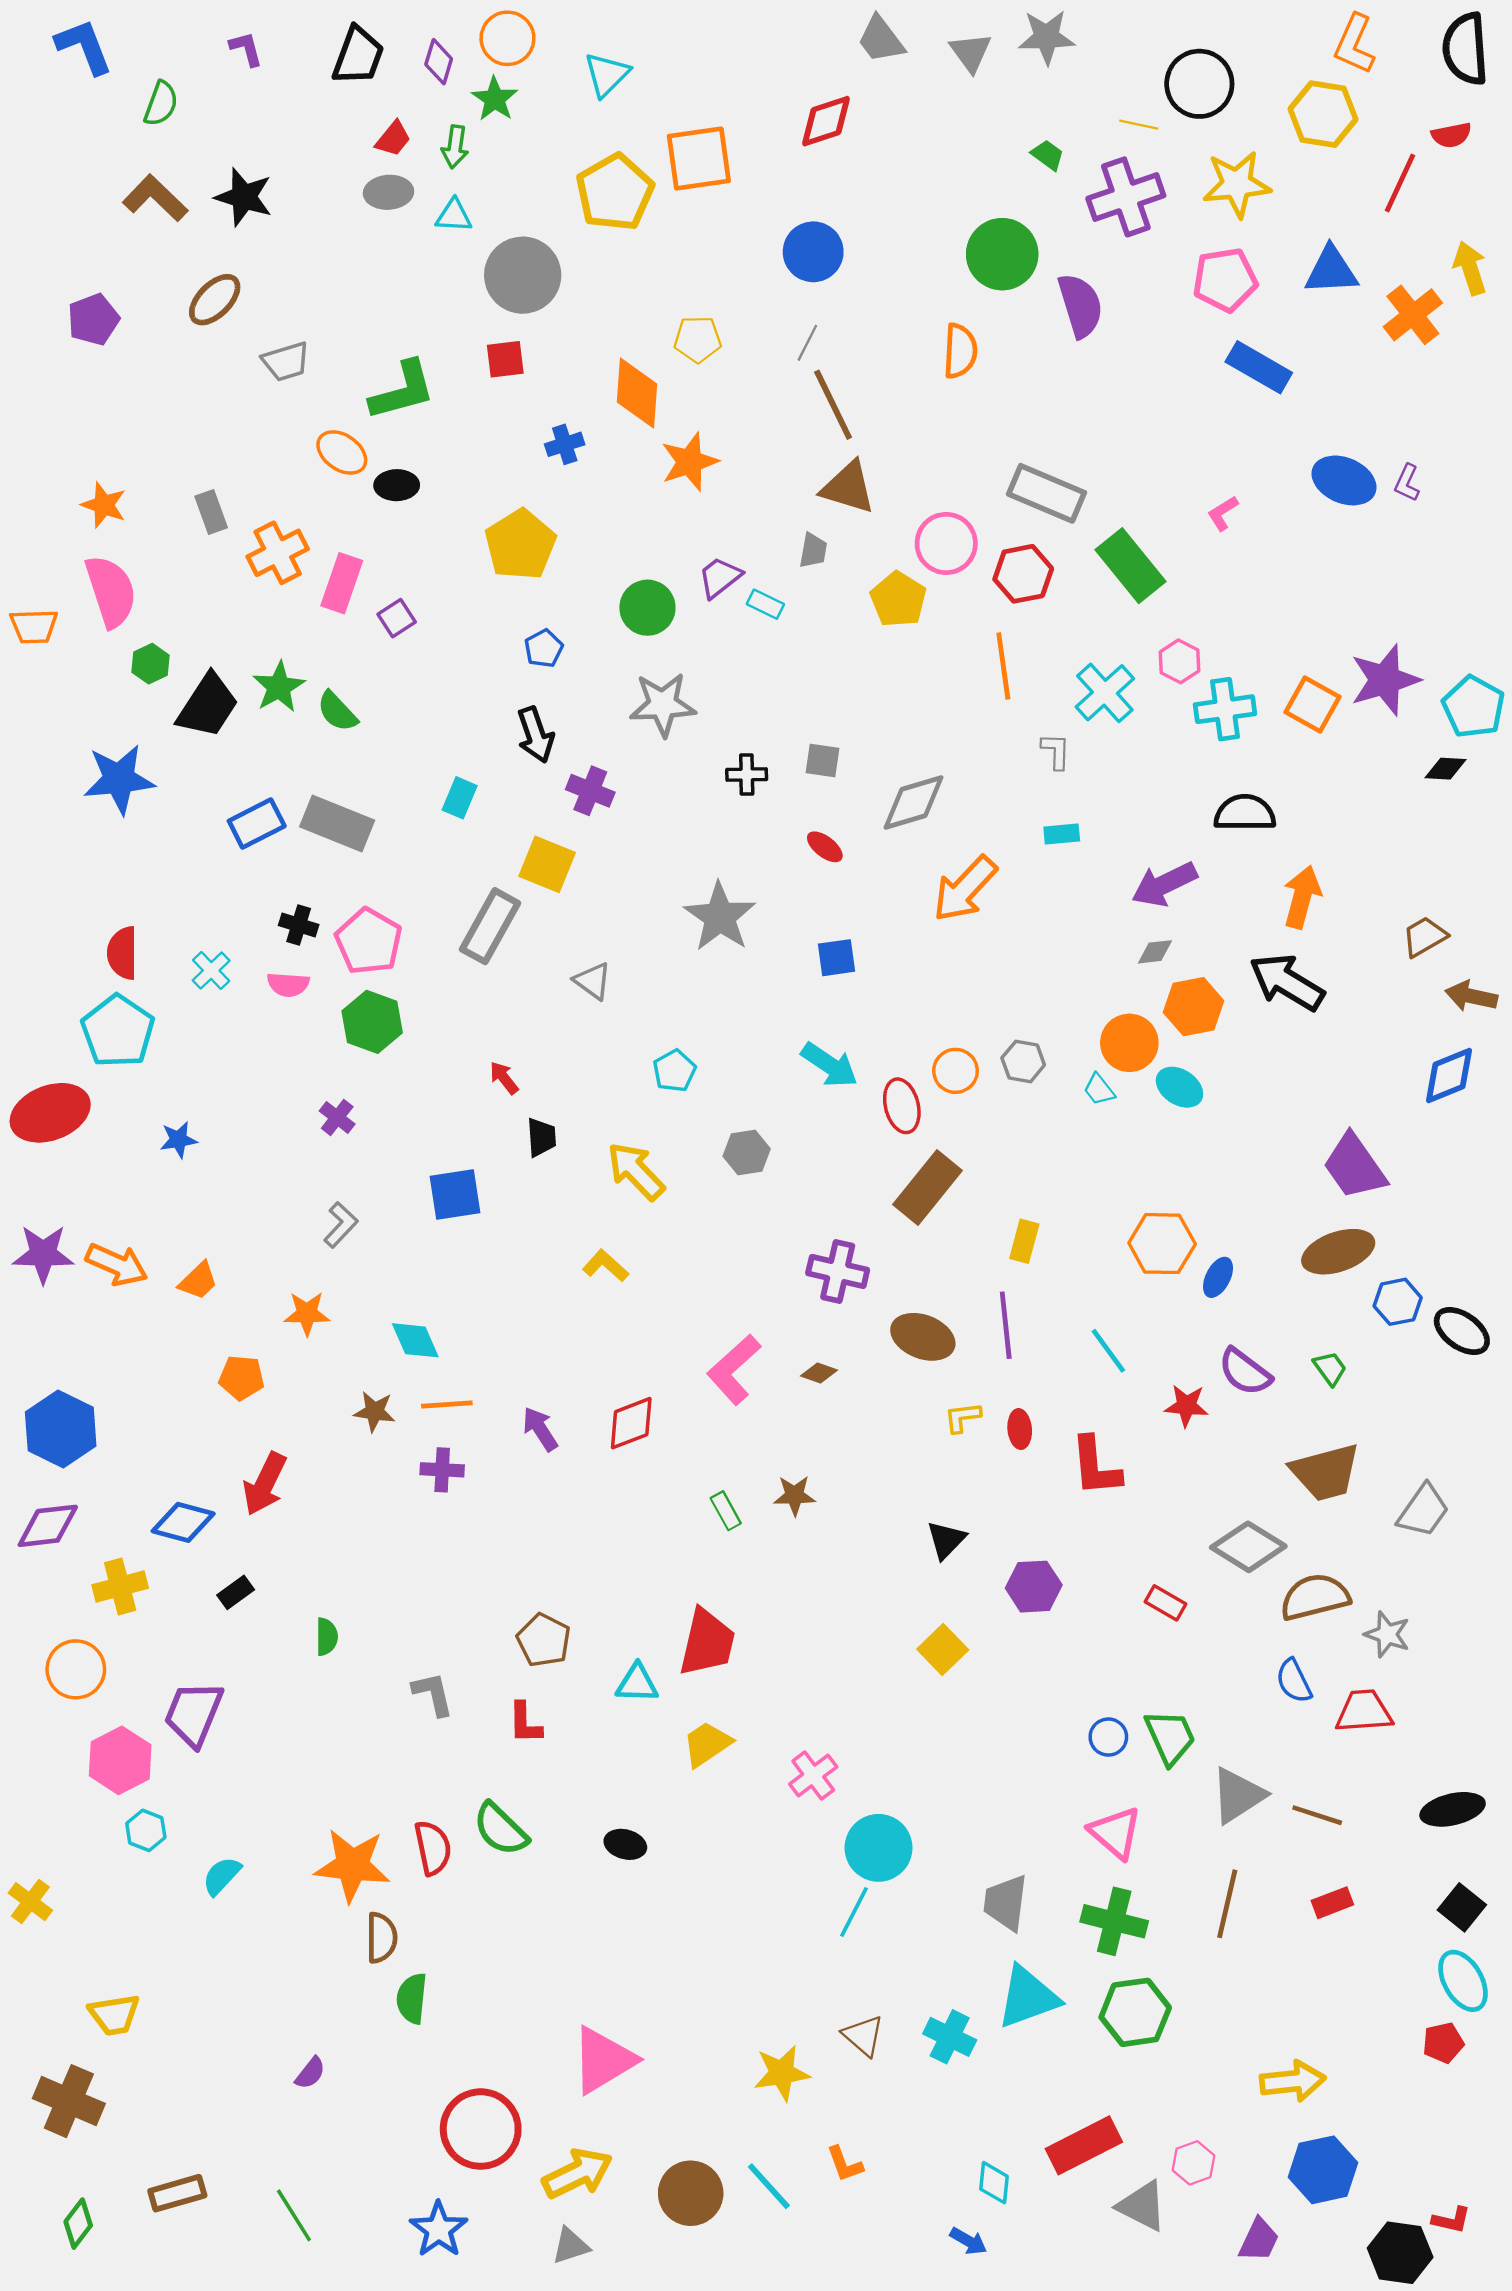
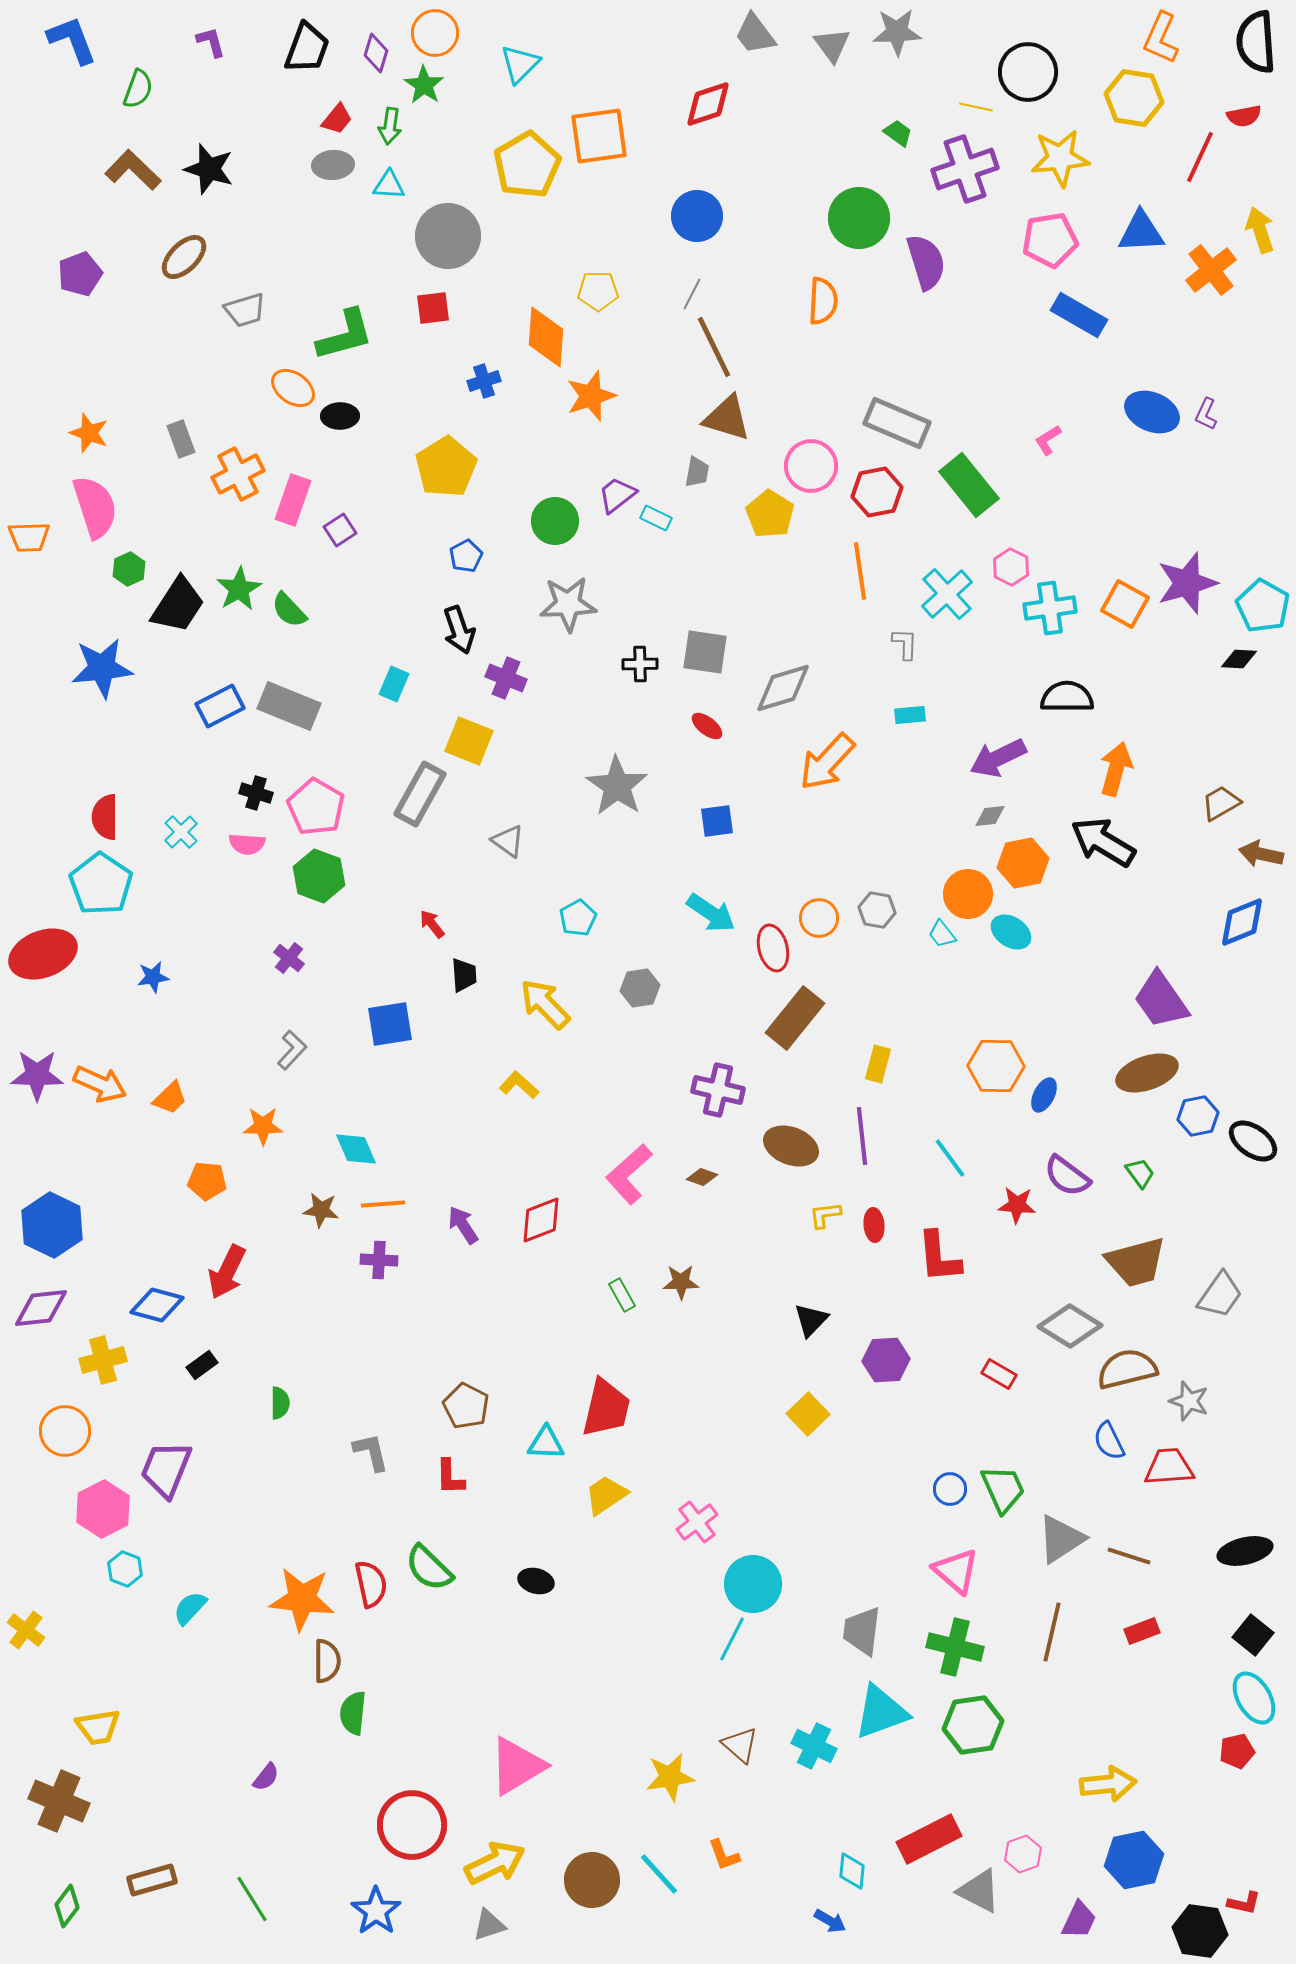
gray square: (823, 760) -> (705, 652), size x1.5

